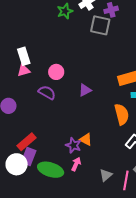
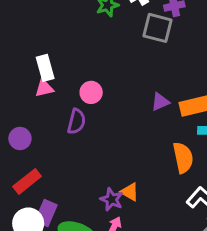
purple triangle: (85, 90) -> (160, 102), moved
purple semicircle: (47, 92) -> (76, 121), turned 72
red rectangle: (27, 142) -> (27, 181), moved

